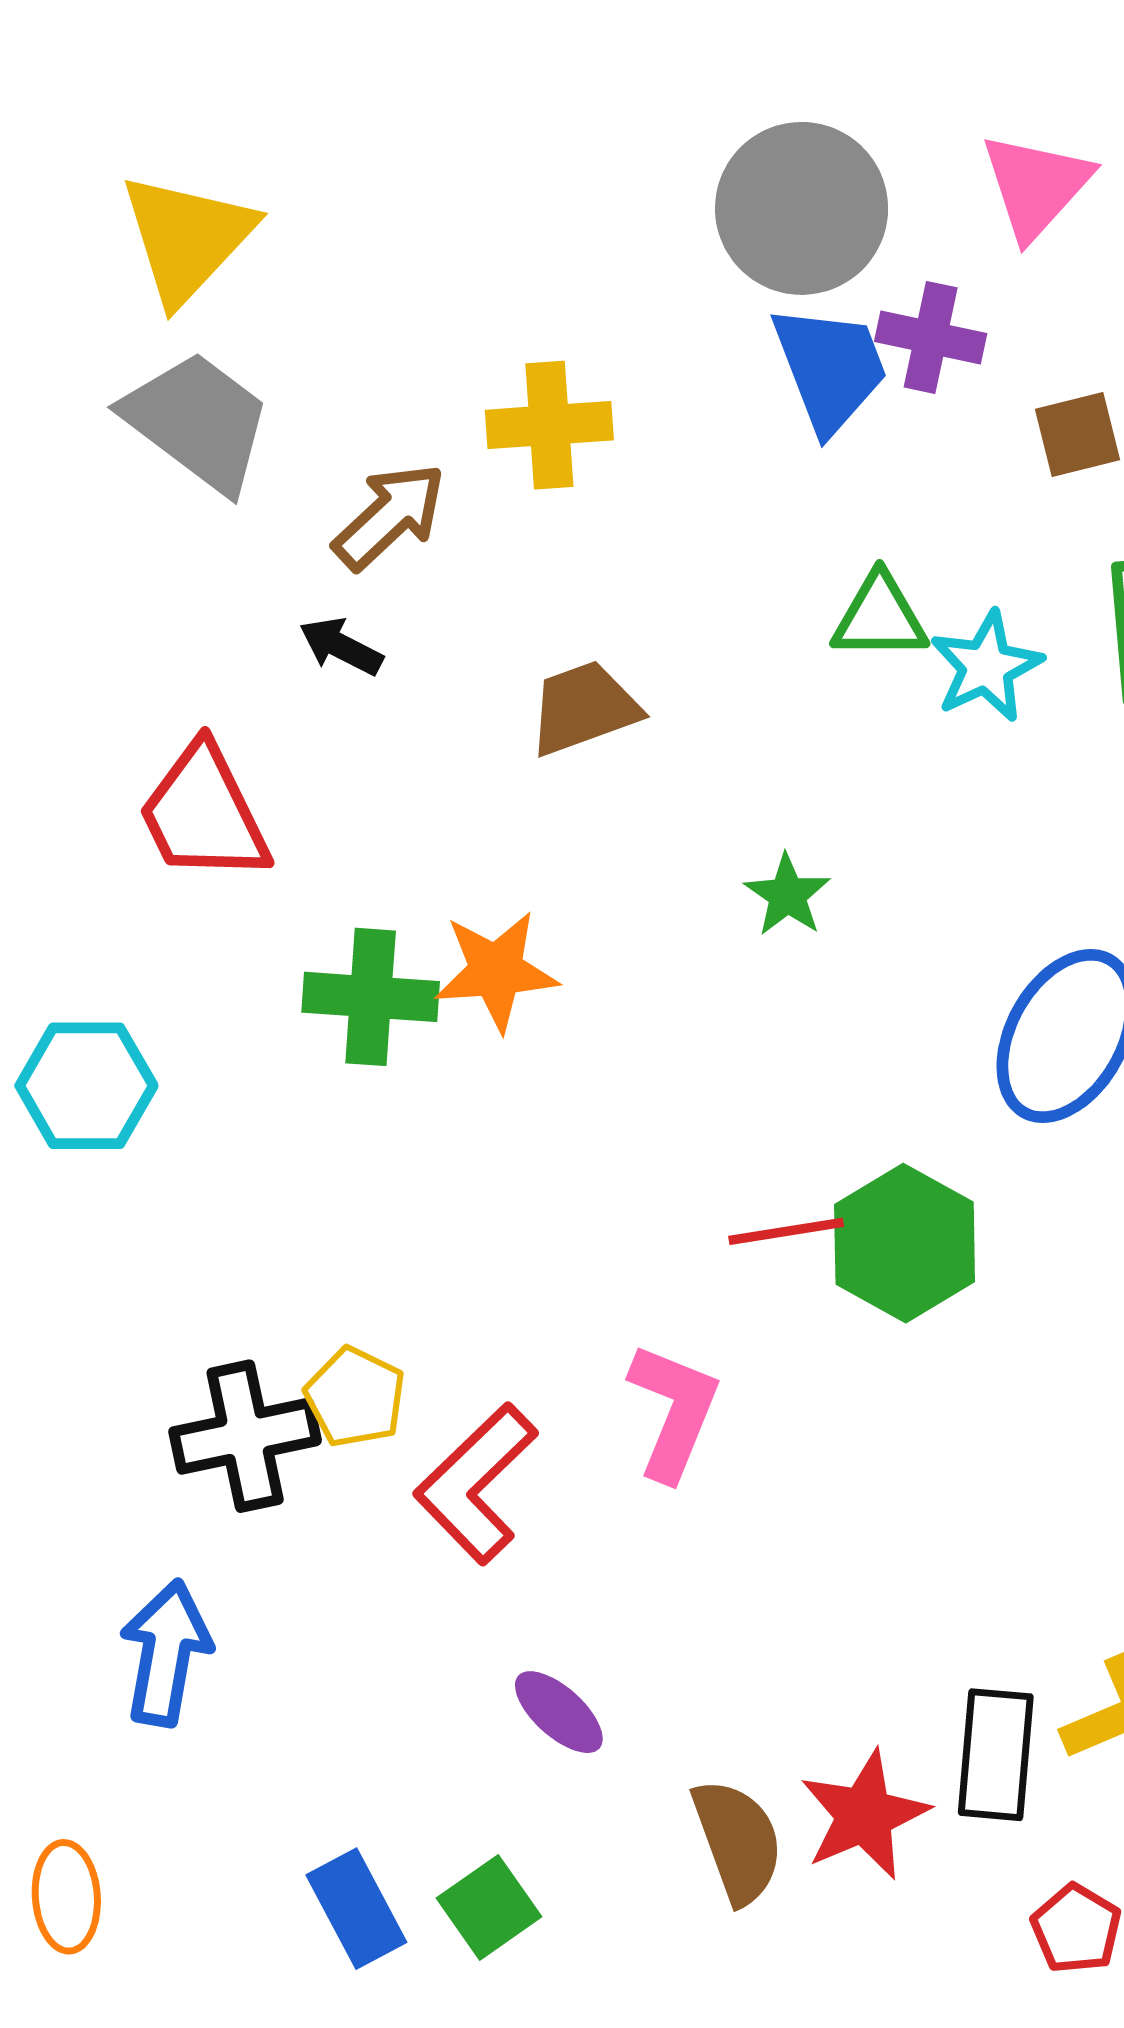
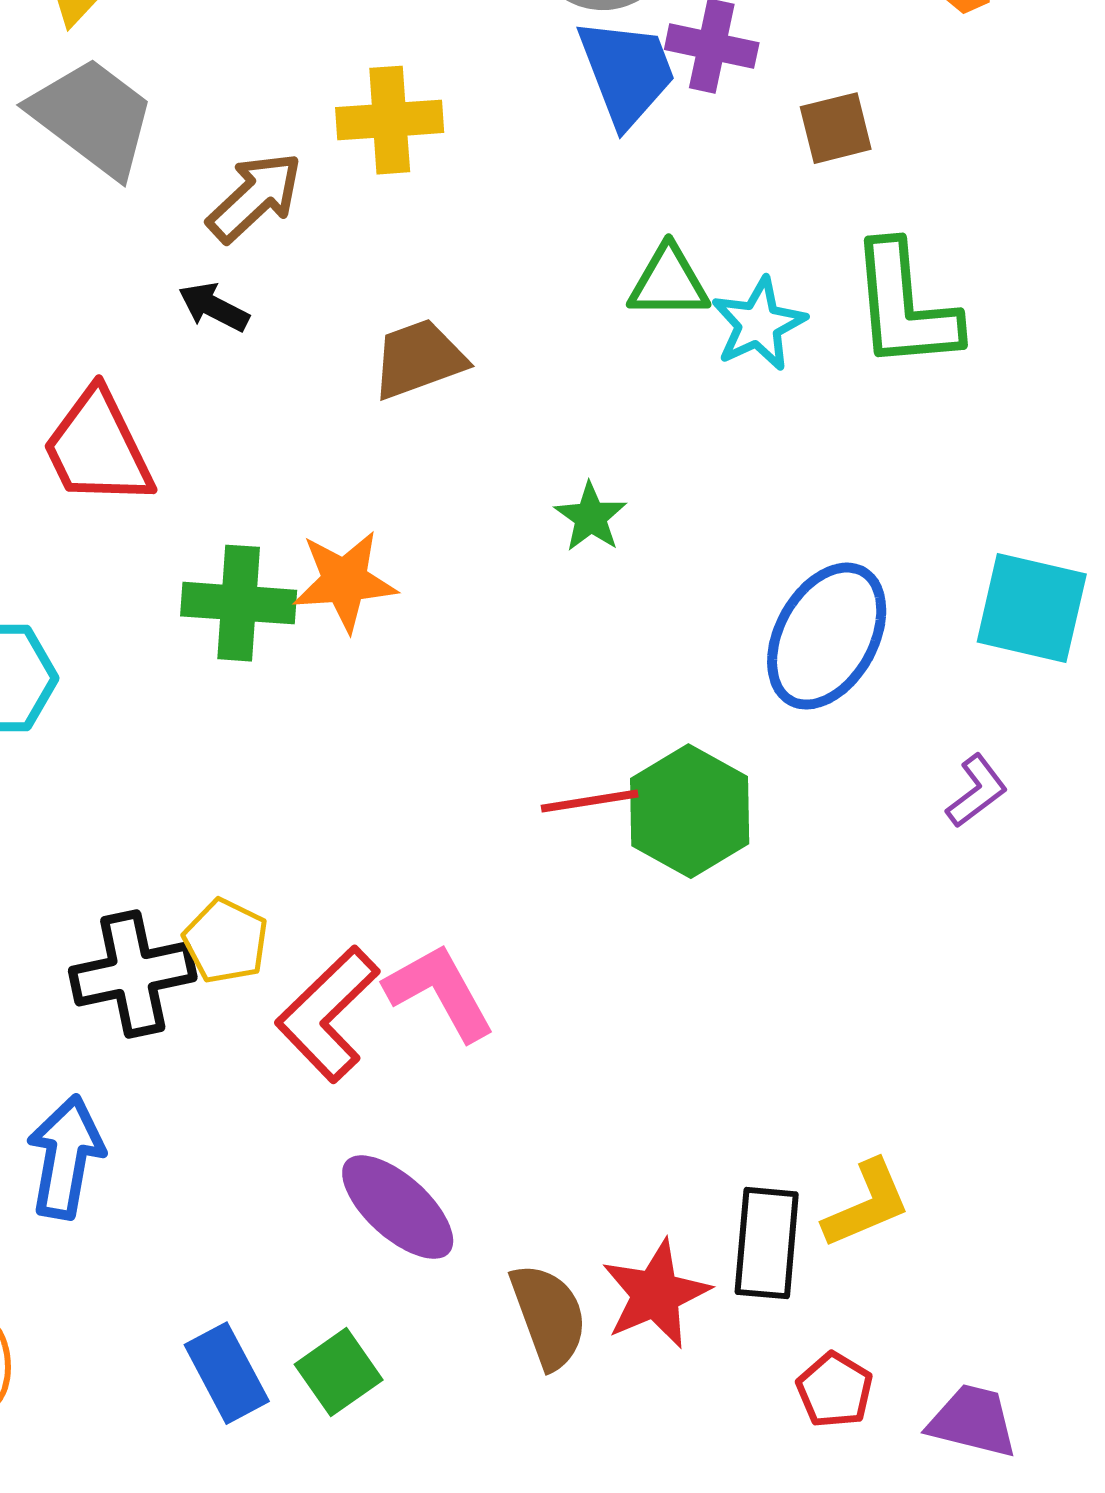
pink L-shape: (674, 1411) -> (440, 992), moved, turned -51
purple ellipse: (559, 1712) -> (398, 1207), size x1.5

